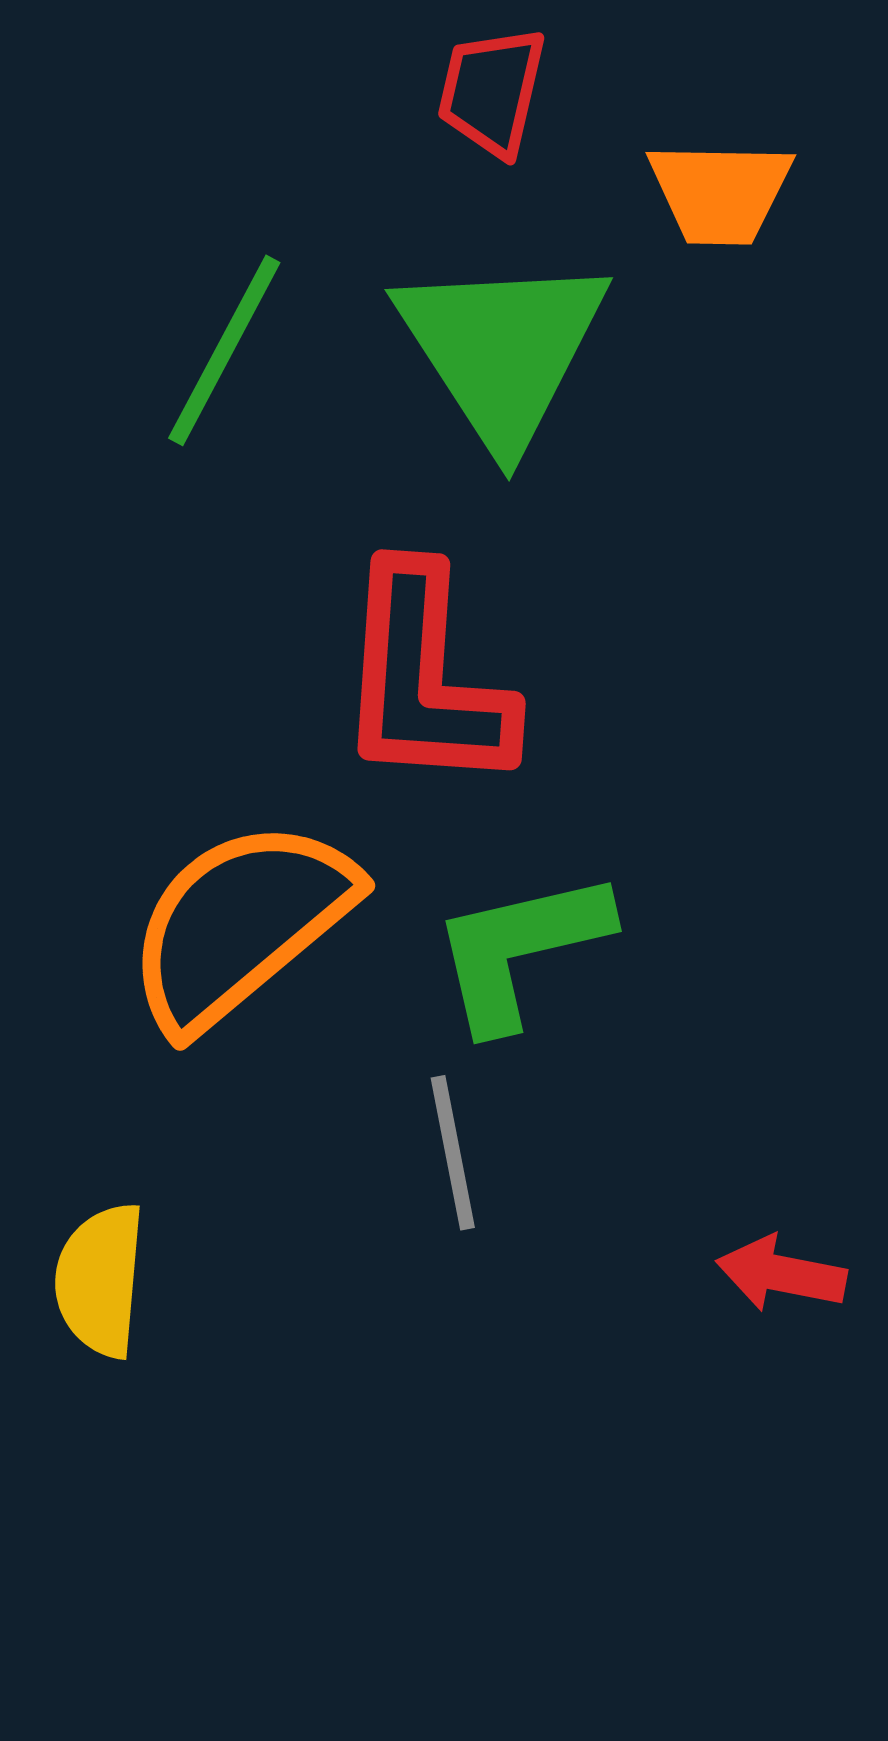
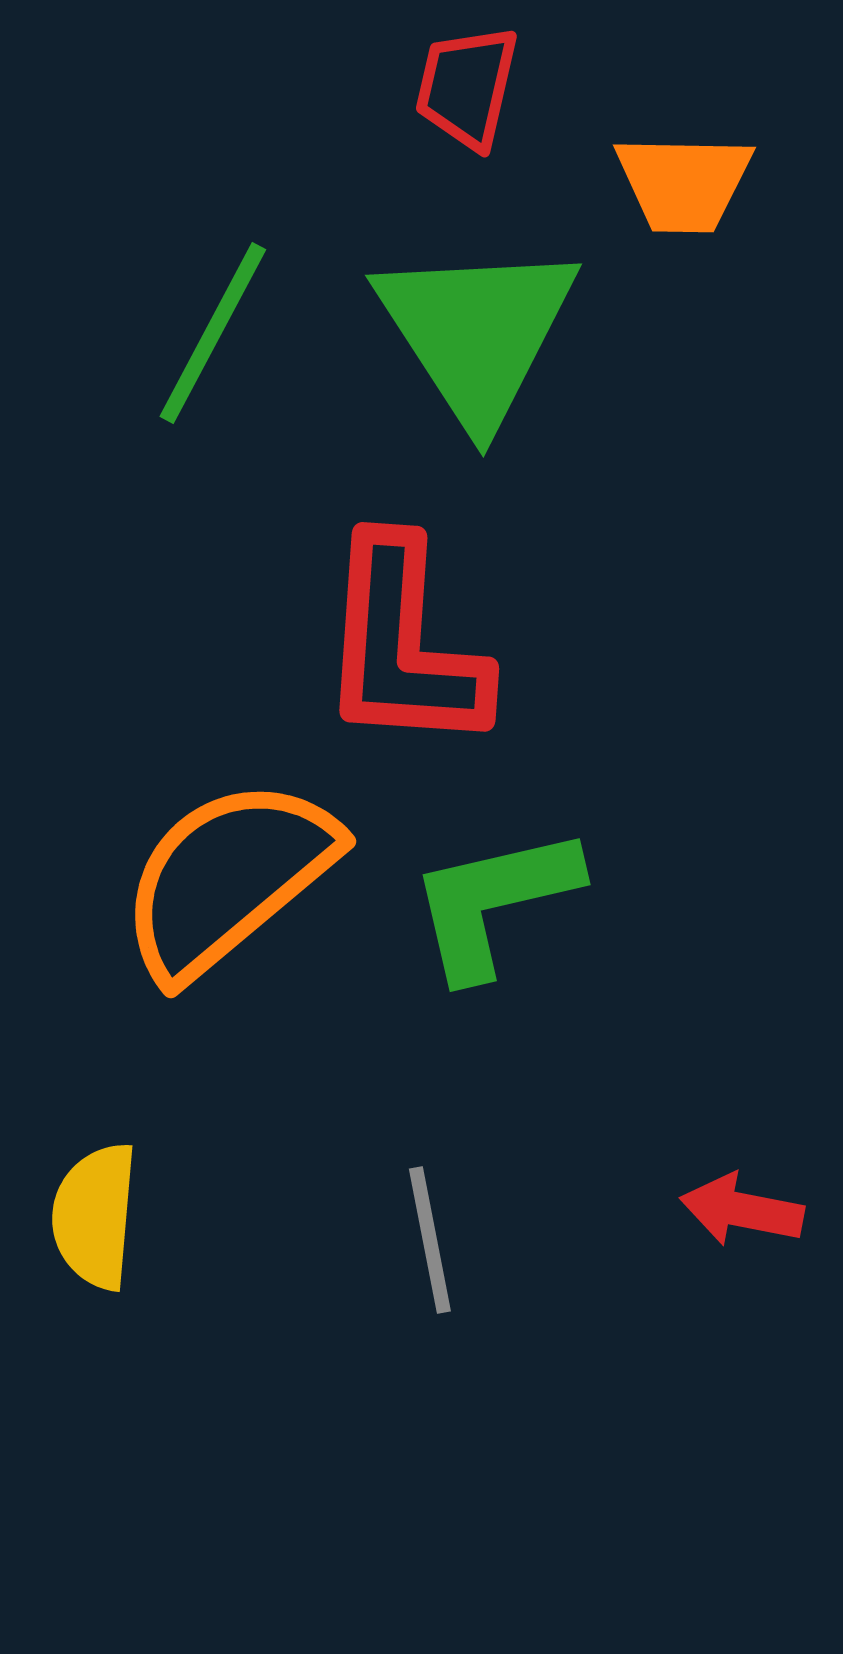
gray line: (453, 1153) -> (430, 1240), moved

